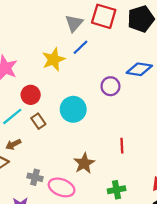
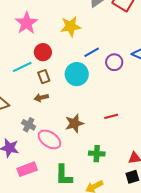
blue line: (80, 47) -> (92, 52), moved
brown arrow: (13, 144) -> (41, 98), moved
red line: (122, 146) -> (111, 116), turned 64

